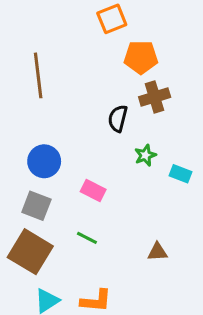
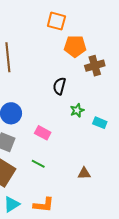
orange square: (112, 19) -> (56, 21), turned 36
brown cross: (155, 97) -> (95, 66), moved

